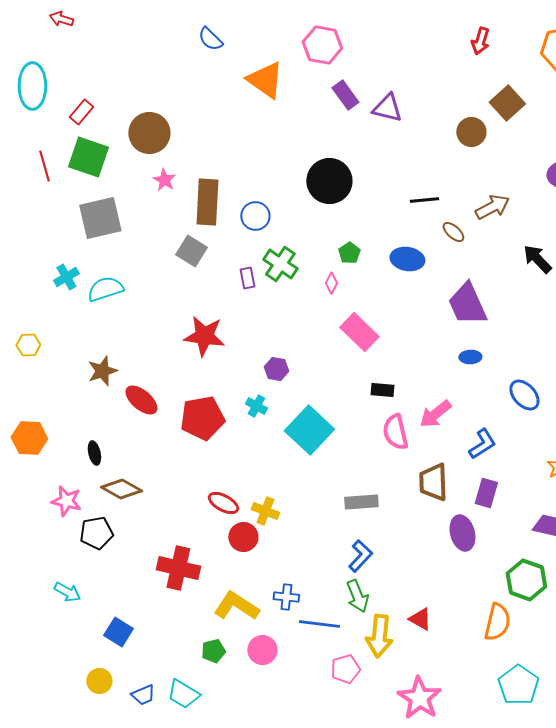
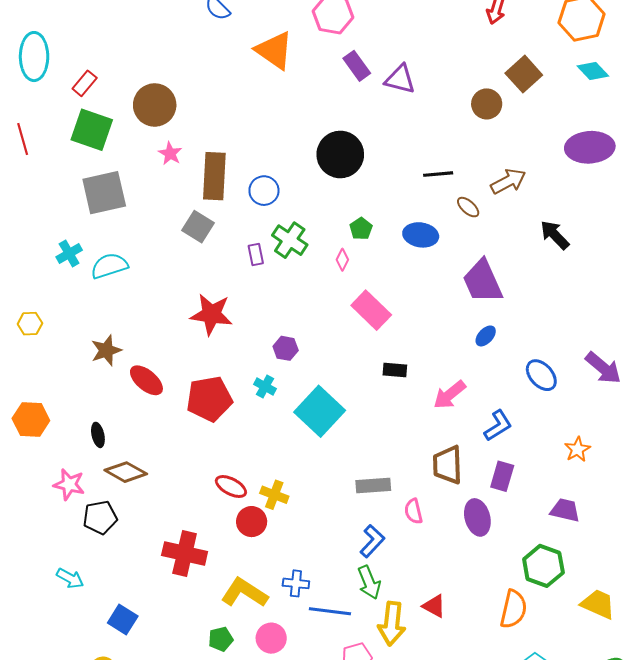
red line: (44, 166) -> (23, 139), moved
blue ellipse: (470, 357) -> (486, 336), turned -45
pink semicircle: (395, 432) -> (413, 511), moved, size x0.7

